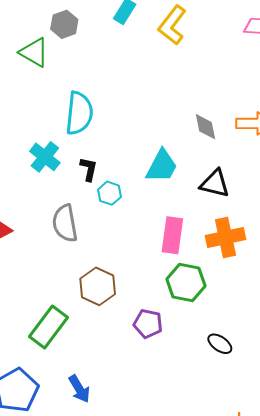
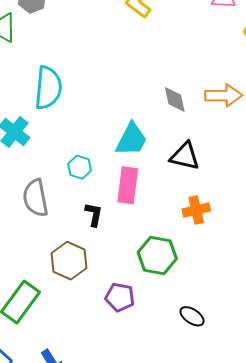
black L-shape: (89, 169) -> (94, 214), moved
pink rectangle: (172, 235) -> (128, 185), moved
orange cross: (225, 238) -> (196, 210), size x0.7

